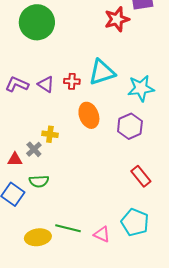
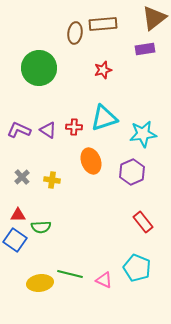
red star: (117, 19) -> (103, 70), moved, size x0.7
gray cross: (34, 149) -> (22, 177), moved
red triangle: (15, 159) -> (18, 215), moved

